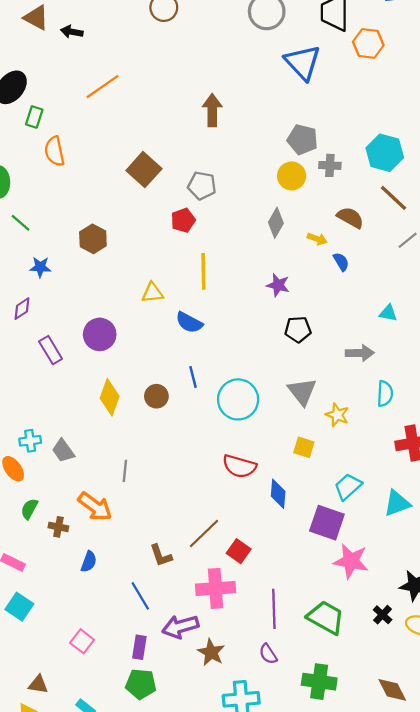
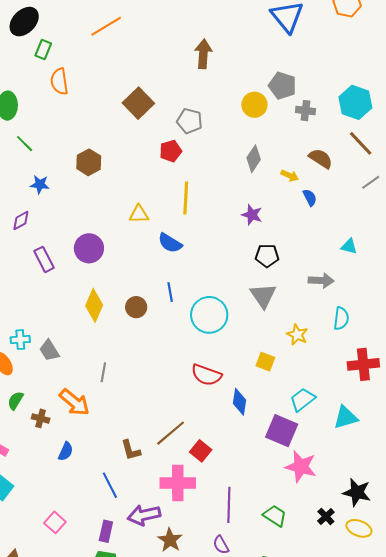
yellow circle: (292, 176) -> (254, 105), moved
gray triangle: (302, 392) -> (263, 296), moved
green trapezoid: (326, 618) -> (275, 516), size x0.7

